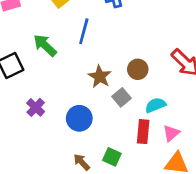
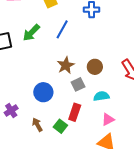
green arrow: (45, 45) -> (31, 33), turned -102
purple cross: (36, 107) -> (11, 111), moved
red rectangle: (143, 132) -> (75, 112), moved

